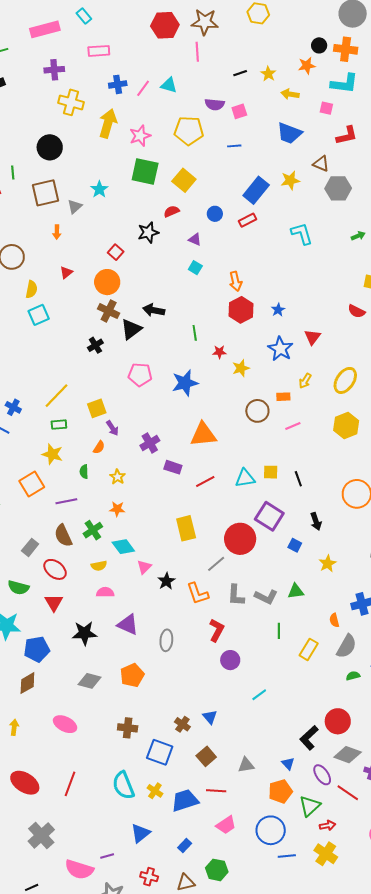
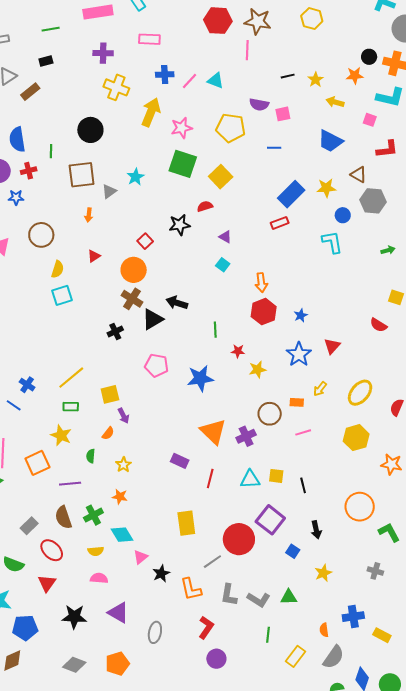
blue circle: (215, 214) -> (343, 215), moved
orange triangle: (203, 435) -> (213, 432), turned 44
purple cross: (150, 443) -> (246, 436), moved
red line: (205, 482) -> (210, 479), turned -54

